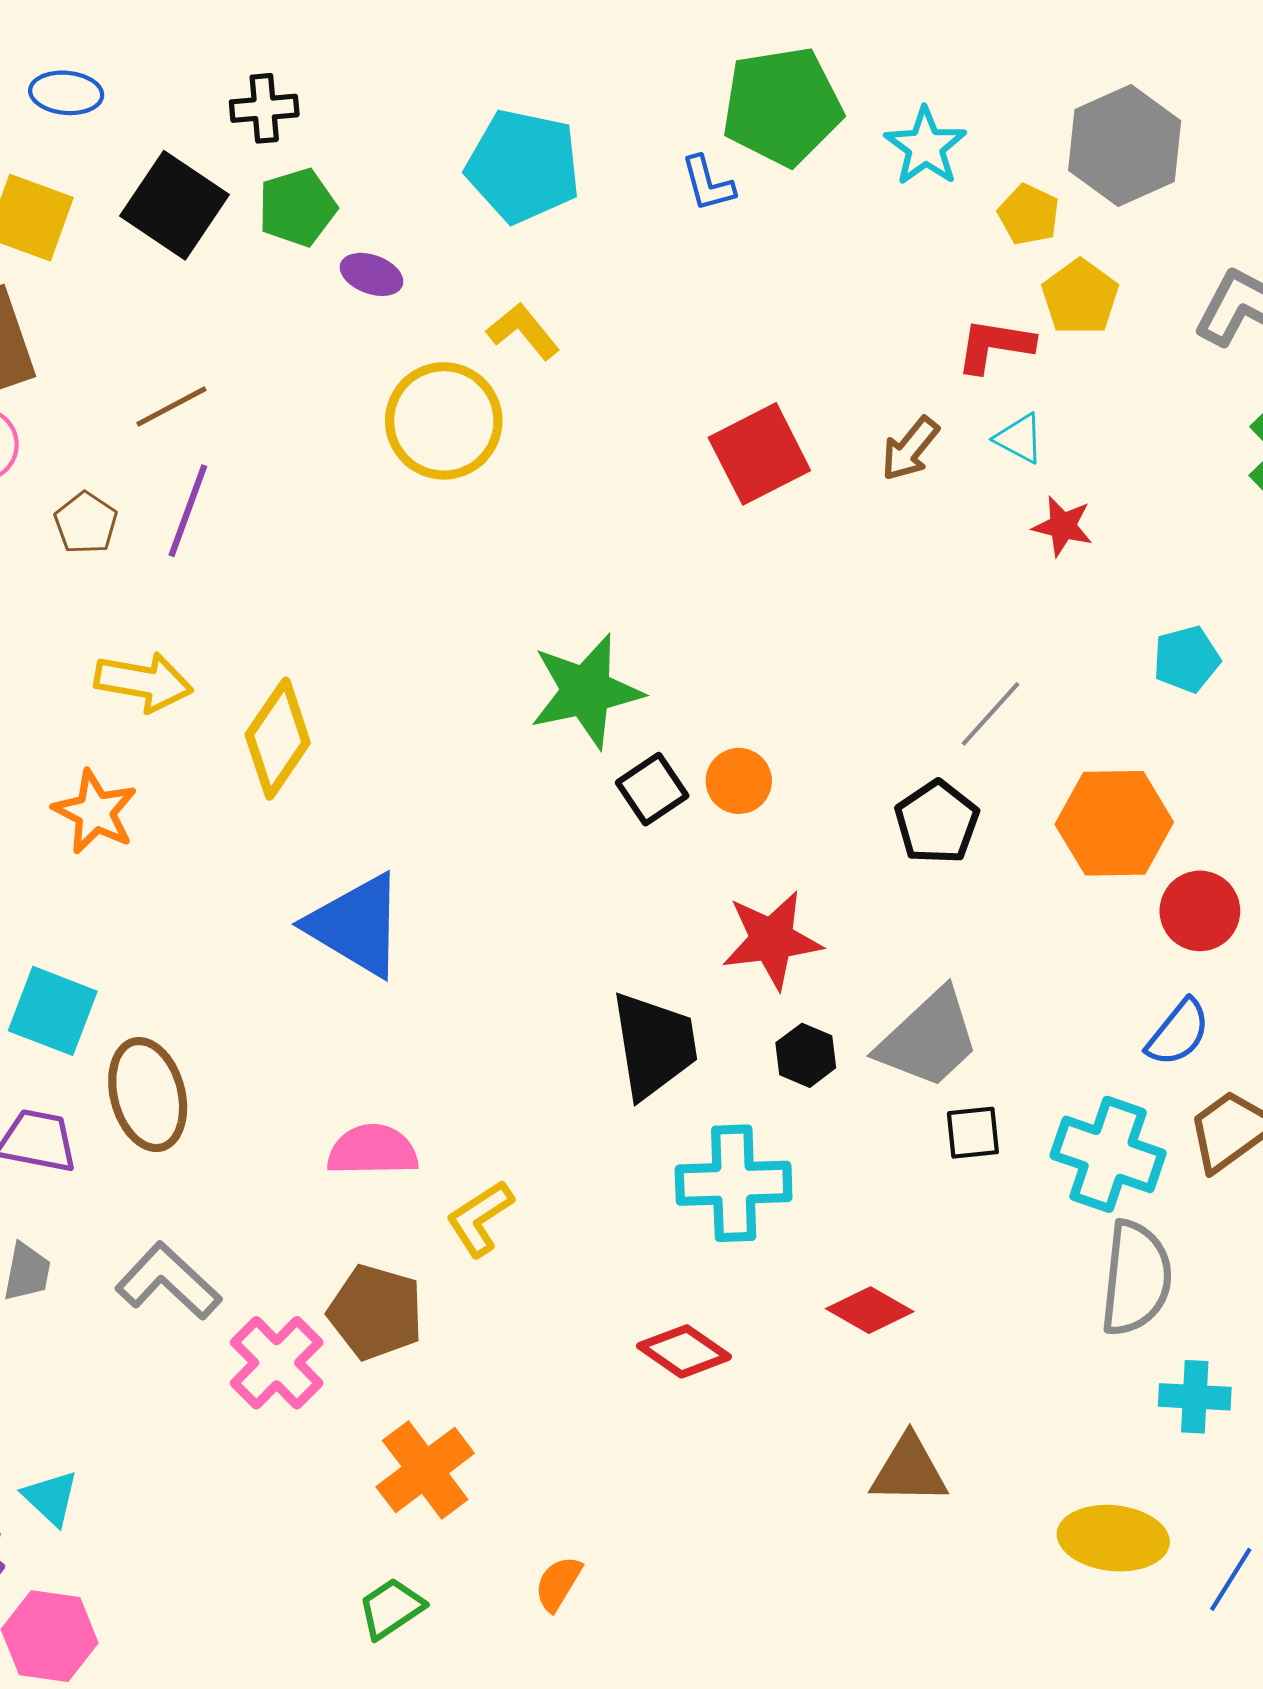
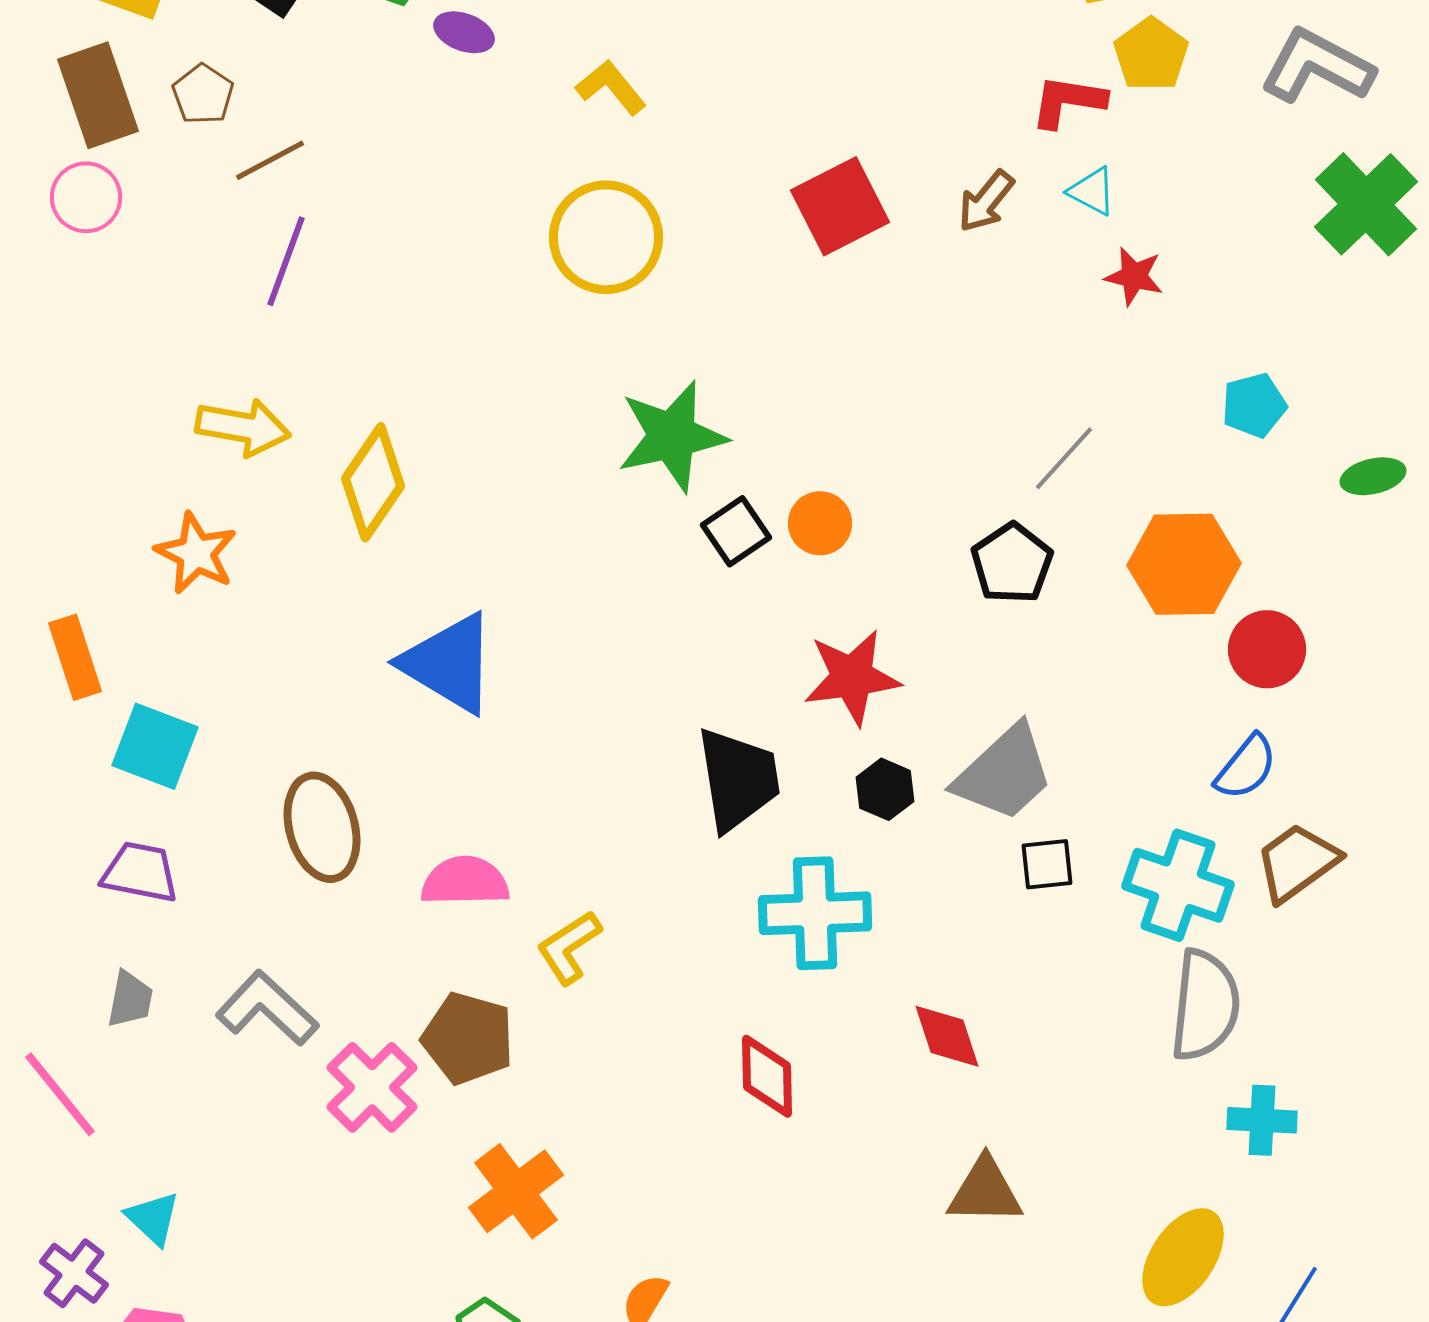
yellow circle: (444, 421) -> (606, 237), moved
brown pentagon: (86, 523) -> (203, 94), moved
brown ellipse: (148, 1095) -> (322, 827), moved
red diamond: (870, 1310) -> (947, 1036), turned 42
red diamond: (684, 1351) -> (767, 1076), turned 54
yellow ellipse: (1113, 1538) -> (1183, 1257), turned -62

